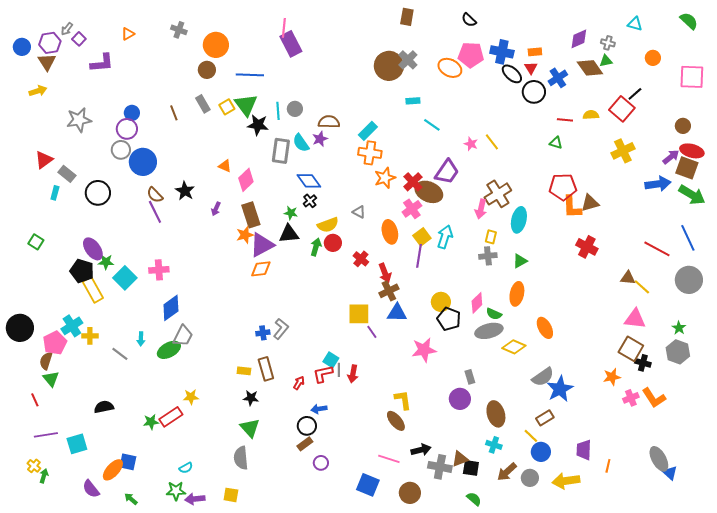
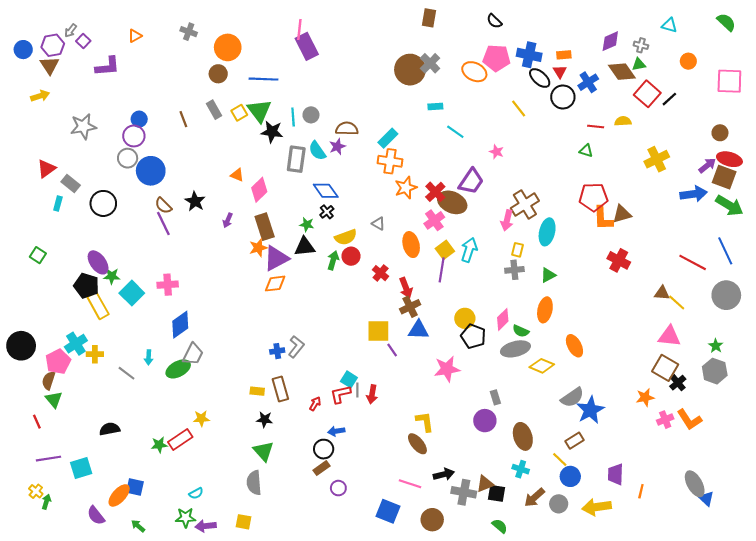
red square: (622, 109) -> (647, 94), moved
yellow line: (492, 142) -> (519, 109), moved
black cross: (643, 363) -> (678, 383), turned 35

